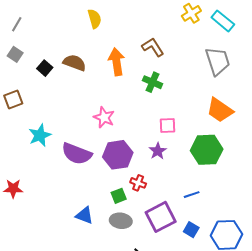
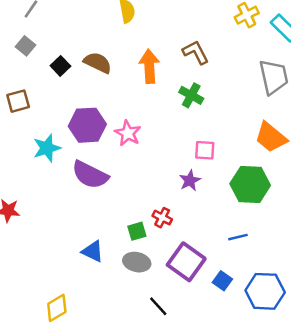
purple hexagon: (118, 155) -> (87, 125), moved
blue line: (192, 195) -> (238, 237), moved
purple square: (161, 217) -> (186, 262), turned -32

